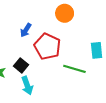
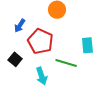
cyan arrow: (27, 86) -> (42, 76), moved

